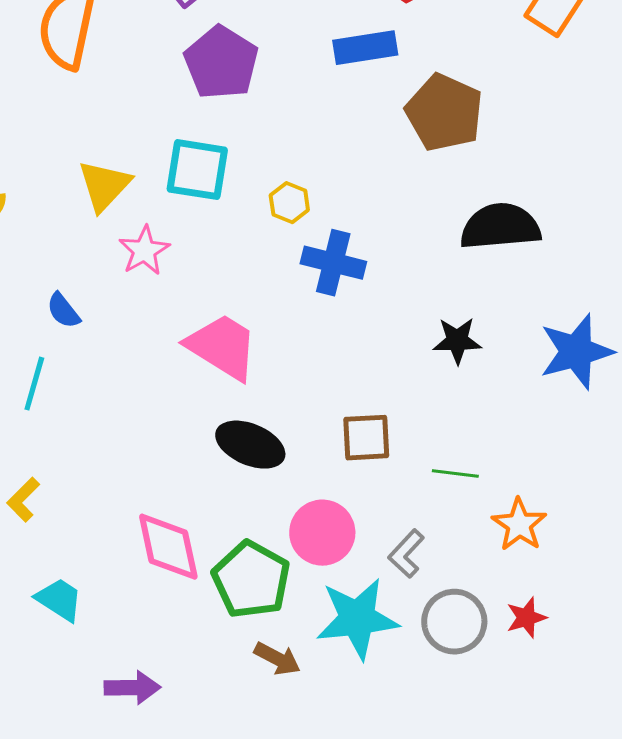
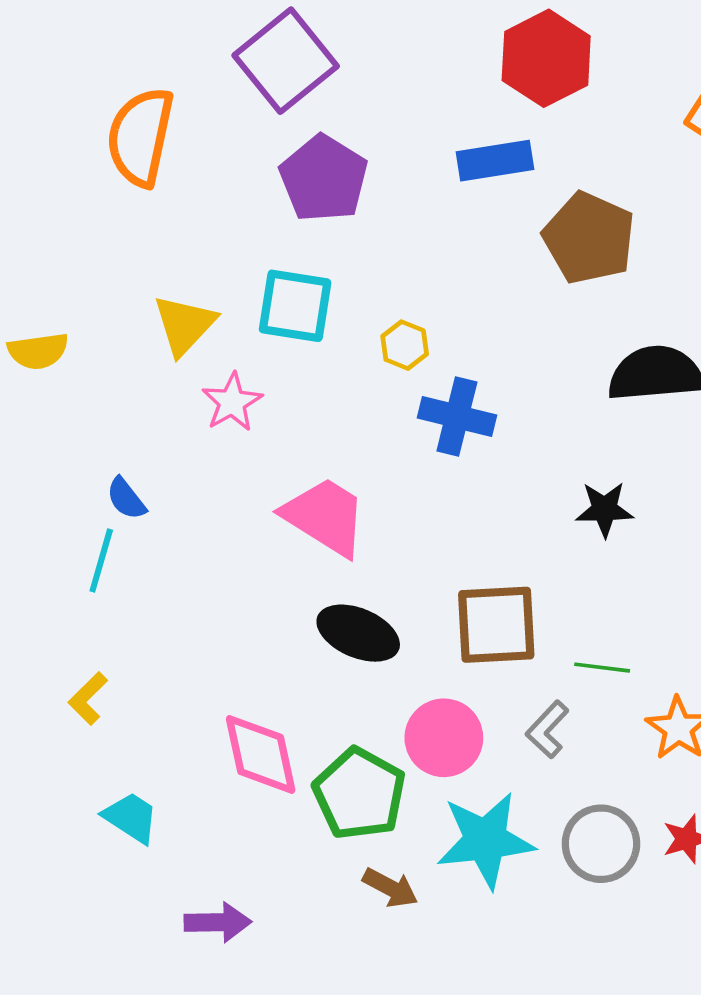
blue semicircle: (63, 311) -> (126, 499), moved
brown square: (366, 438) -> (496, 625), size x1.4
gray L-shape: (406, 554) -> (547, 729), moved

